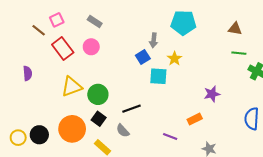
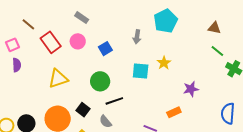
pink square: (57, 20) -> (13, 45), moved
cyan pentagon: (183, 23) -> (166, 21), turned -30
green line: (239, 53) -> (217, 51), turned 32
blue square: (143, 57) -> (105, 49), moved
yellow star: (174, 59) -> (164, 63), moved
green circle: (98, 94) -> (100, 81), moved

